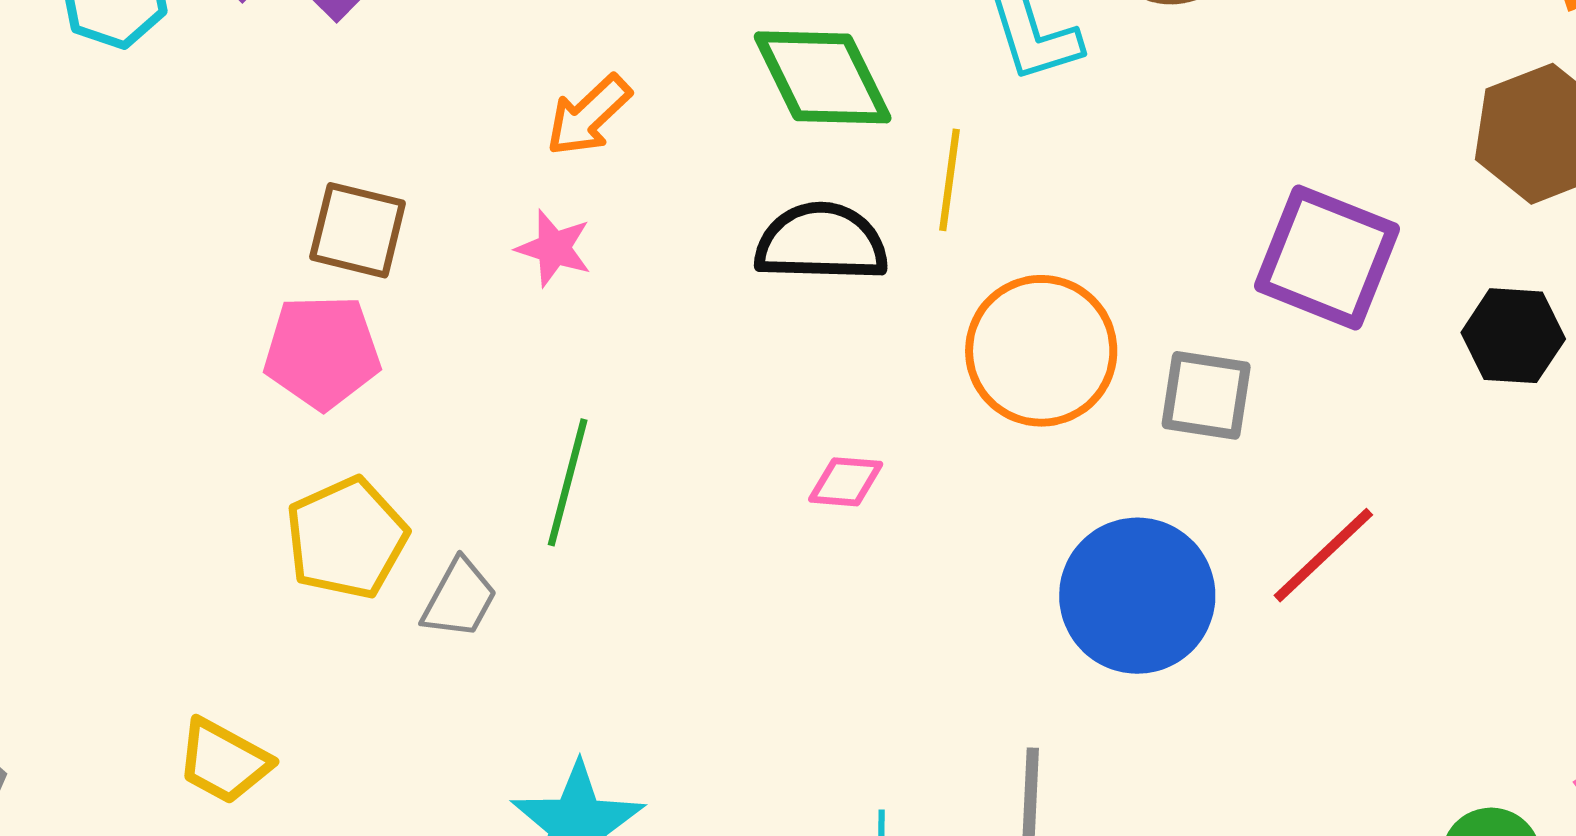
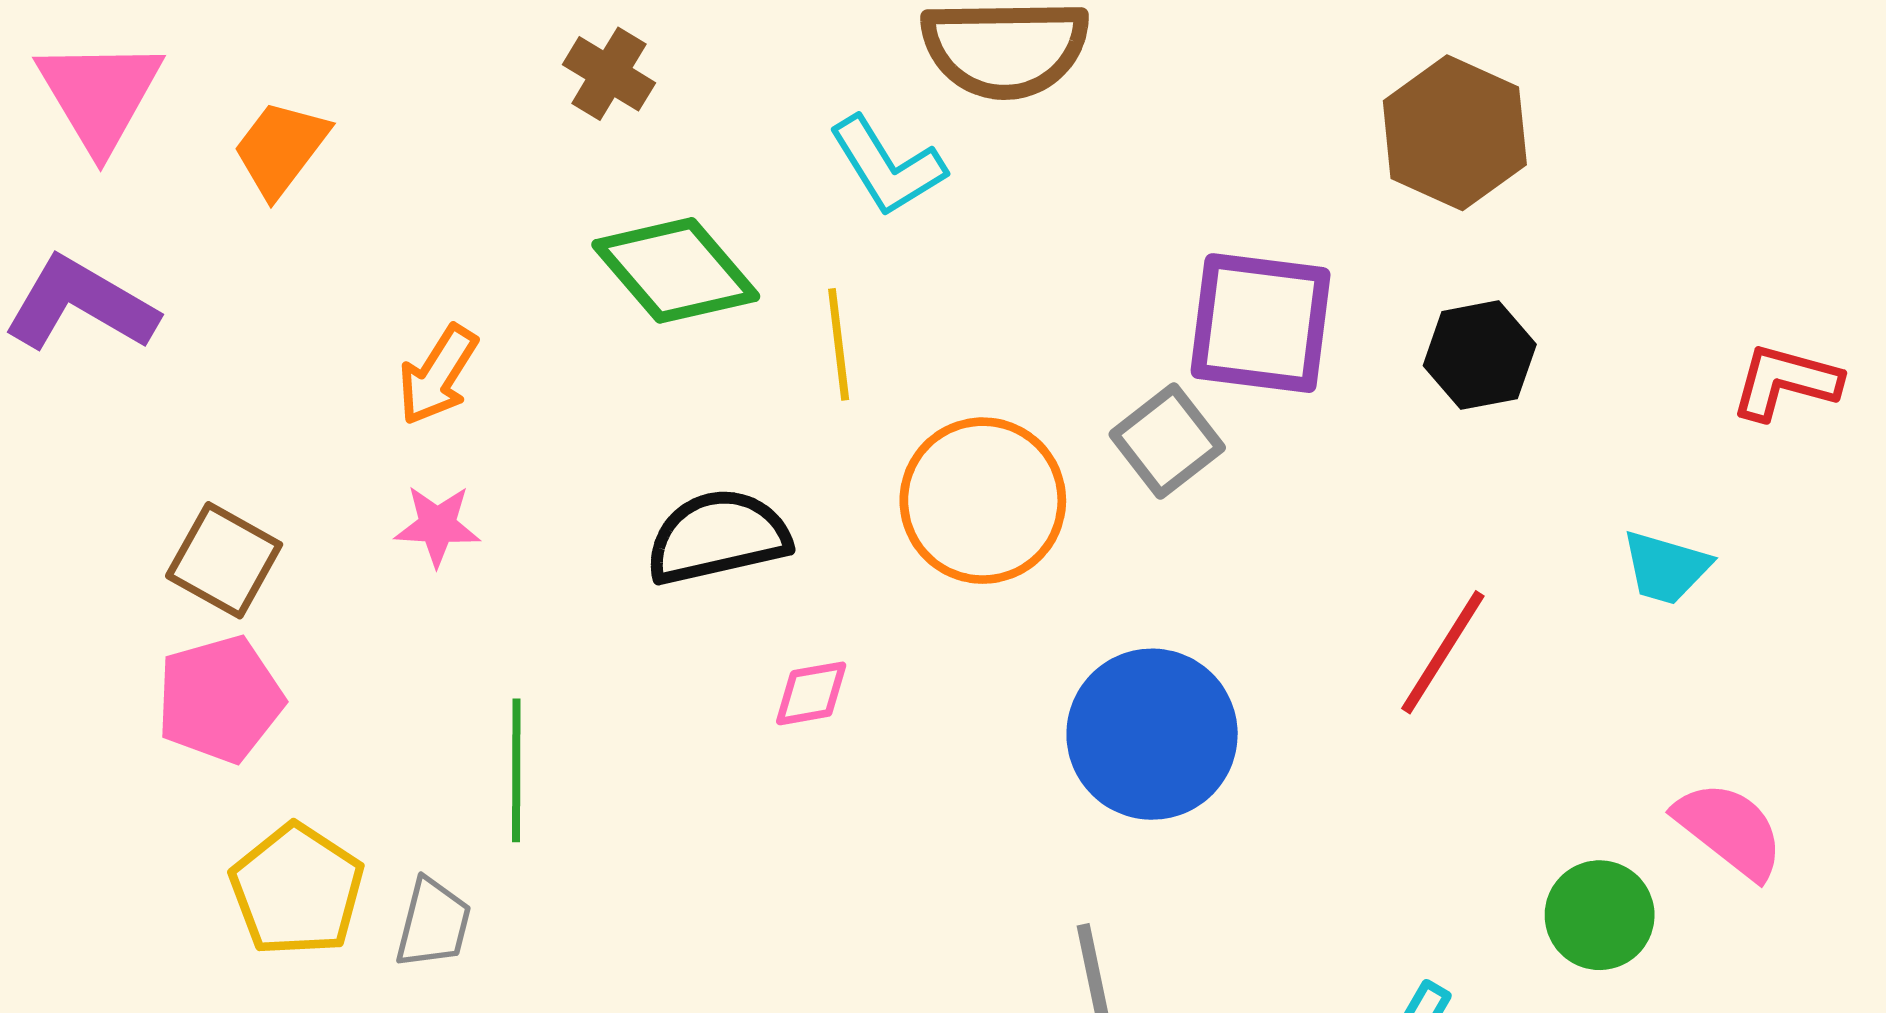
brown square: (358, 230) -> (224, 560), turned 30
black semicircle: (821, 242) -> (718, 537), moved
gray square: (1206, 395) -> (1167, 441), moved, turned -32
red line: (1323, 555) -> (1443, 652), moved

